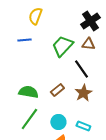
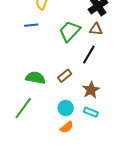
black line: (81, 69) -> (89, 54), turned 66
brown star: (83, 93) -> (91, 90), moved
green line: (29, 119) -> (23, 108), moved

